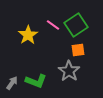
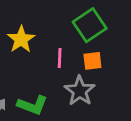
pink line: (53, 25) -> (60, 58), moved, turned 56

